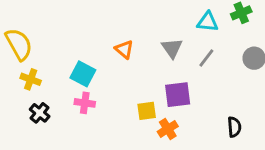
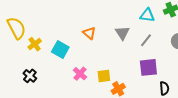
yellow cross: (31, 79) -> (35, 44), moved, turned 32
purple square: (178, 95) -> (148, 67), moved
pink cross: (85, 103) -> (80, 74), moved, turned 32

